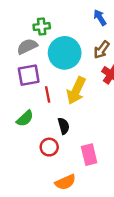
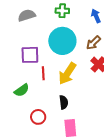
green cross: (42, 27) -> (62, 11), moved
gray semicircle: (27, 46) -> (27, 15), moved
black semicircle: (64, 126) -> (64, 102), moved

